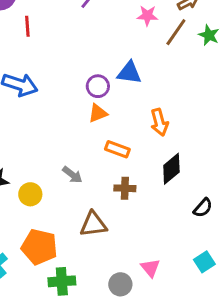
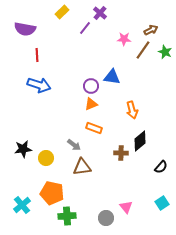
red line: (27, 26) -> (37, 55), moved
orange rectangle: (117, 149) -> (94, 128), moved
brown cross: (125, 188) -> (121, 153), moved
brown triangle: (93, 224) -> (82, 167), moved

